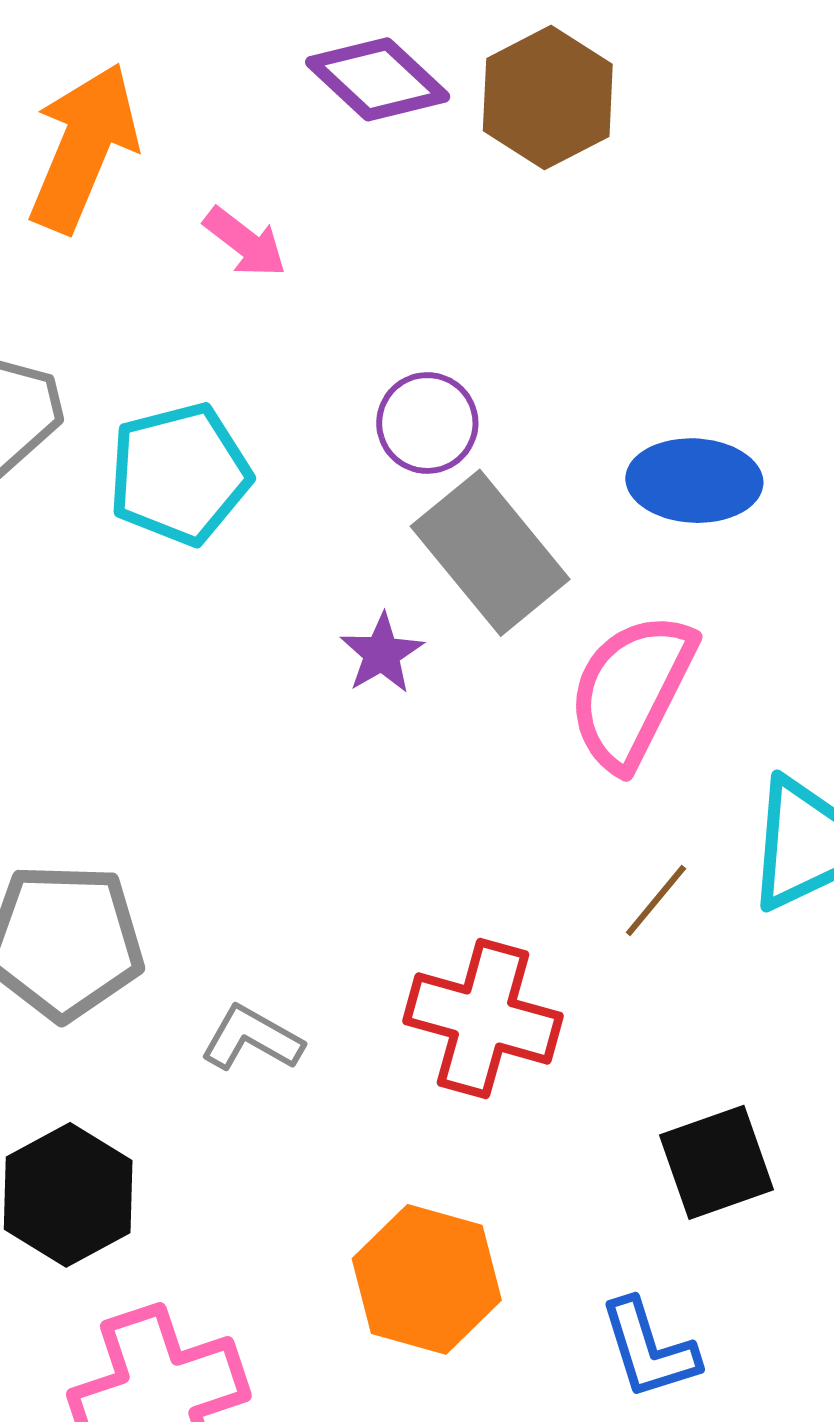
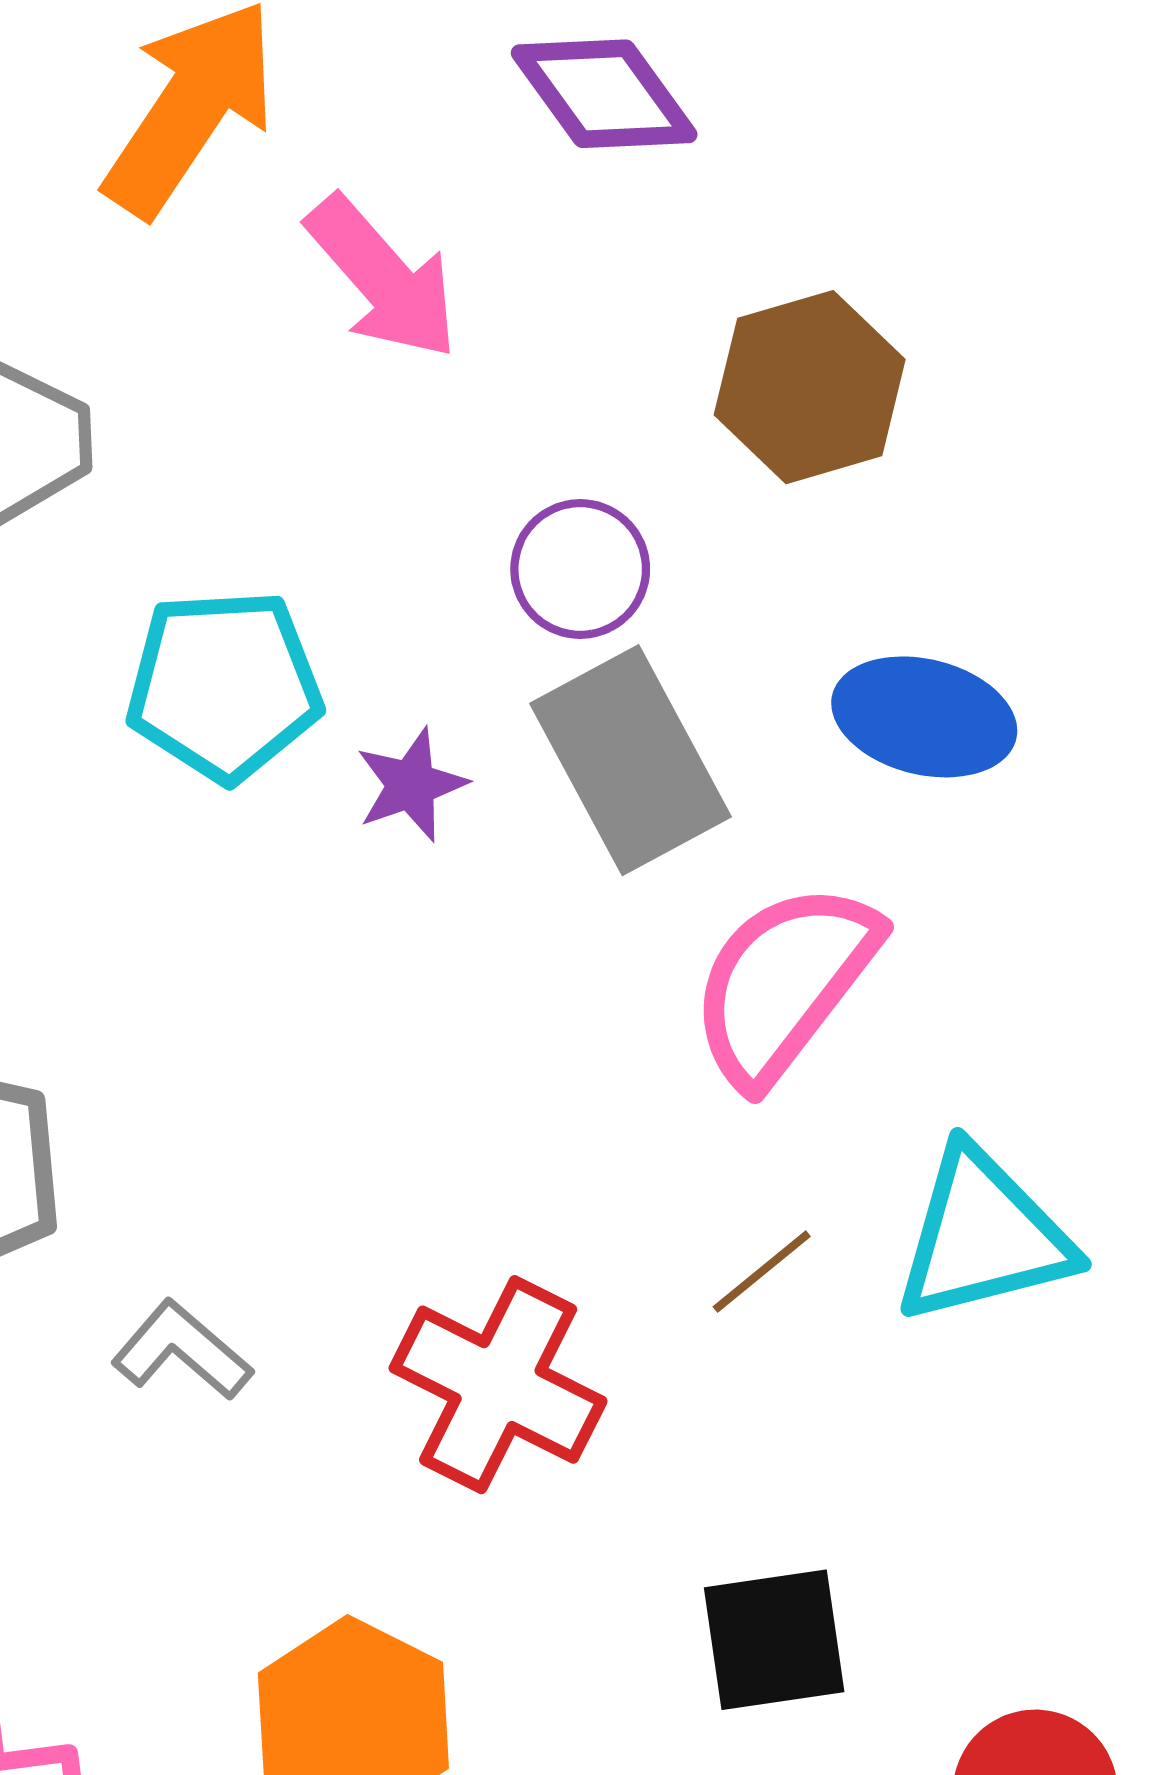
brown hexagon: (548, 98) -> (810, 387), moved
pink arrow: (245, 242) -> (383, 278), size x1.5
cyan pentagon: (179, 474) -> (224, 685), moved
purple star: (382, 654) -> (411, 785), moved

